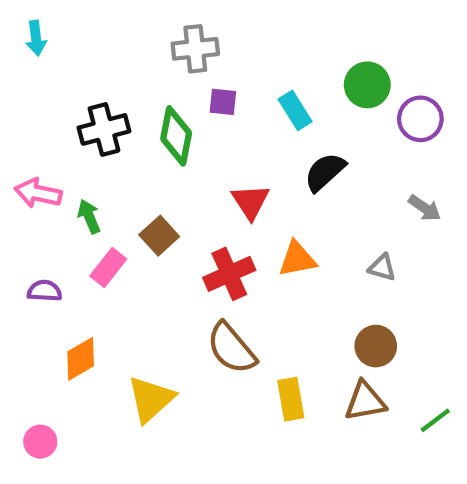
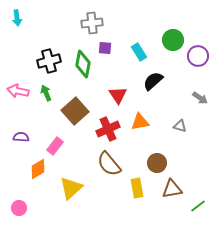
green arrow: (89, 217) -> (46, 93), moved
brown square: (159, 236) -> (75, 111), size x1.5
pink rectangle: (108, 267) -> (55, 146), moved
brown circle: (376, 346) -> (157, 163), moved
green line: (435, 420) -> (198, 206), moved

